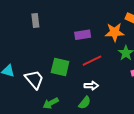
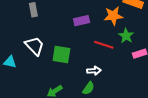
red line: (92, 61) -> (104, 45), moved, turned 48
white trapezoid: (34, 79) -> (35, 46), moved

